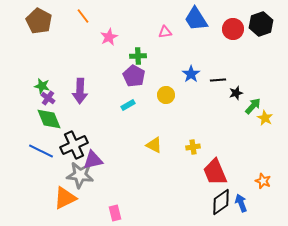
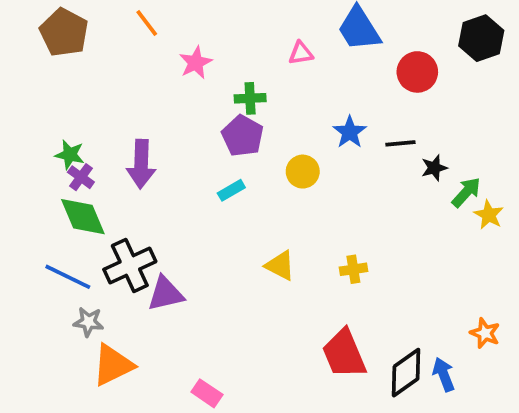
red circle: (233, 29) -> (417, 72), moved
red trapezoid: (215, 172) -> (344, 354), moved
gray star: (80, 175) -> (89, 322), moved, size x0.6
pink rectangle: (115, 213) -> (207, 393), turned -42

